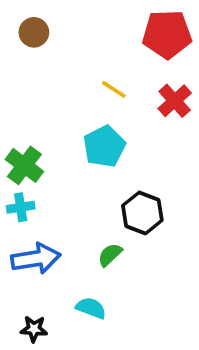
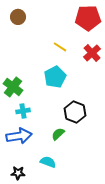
cyan cross: (21, 207) -> (23, 111), moved

